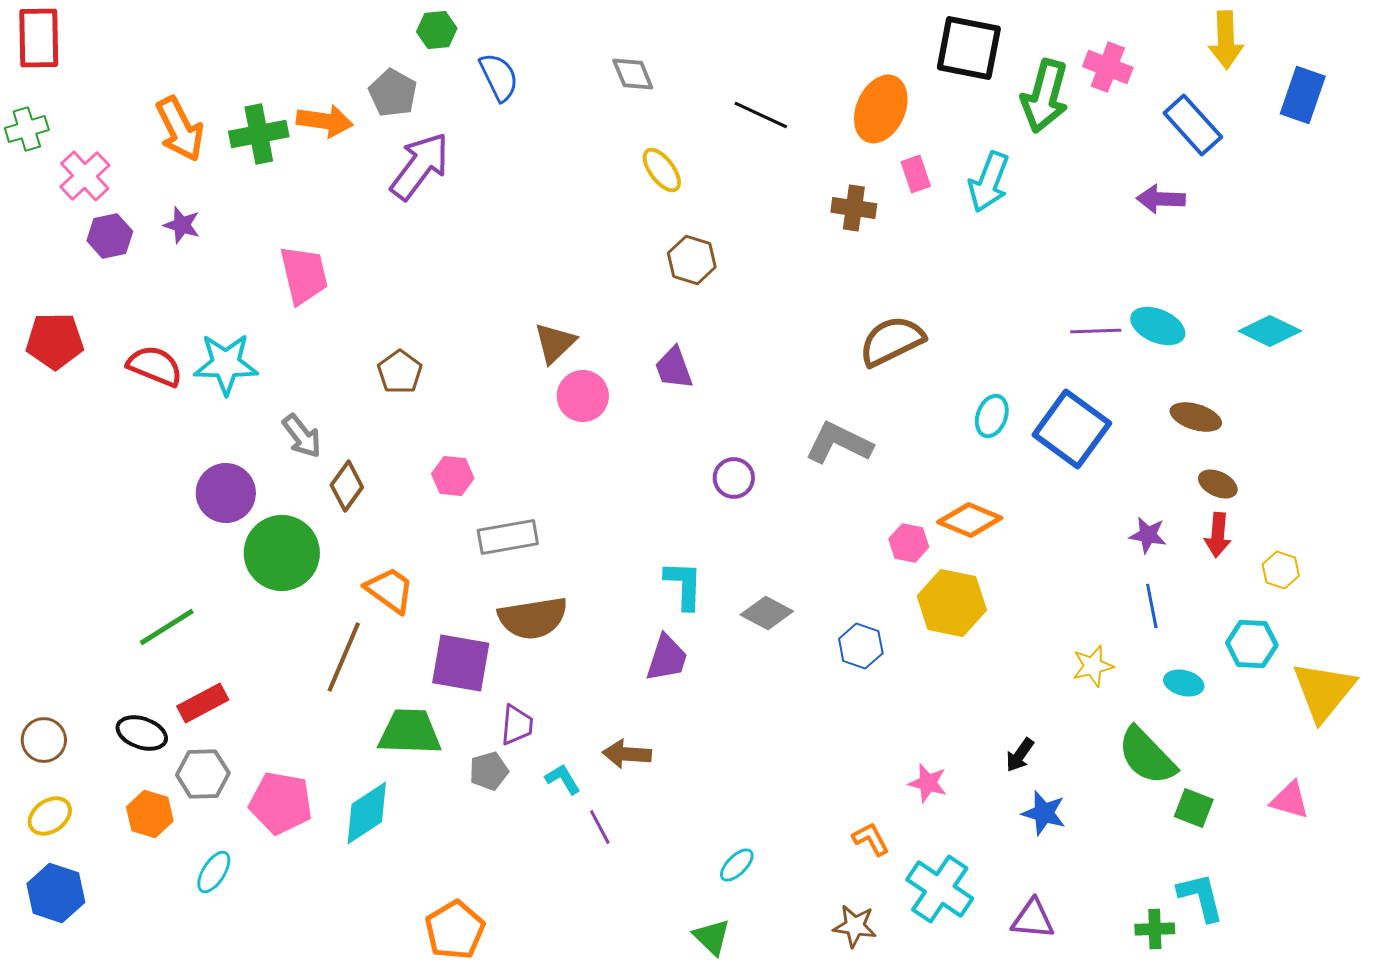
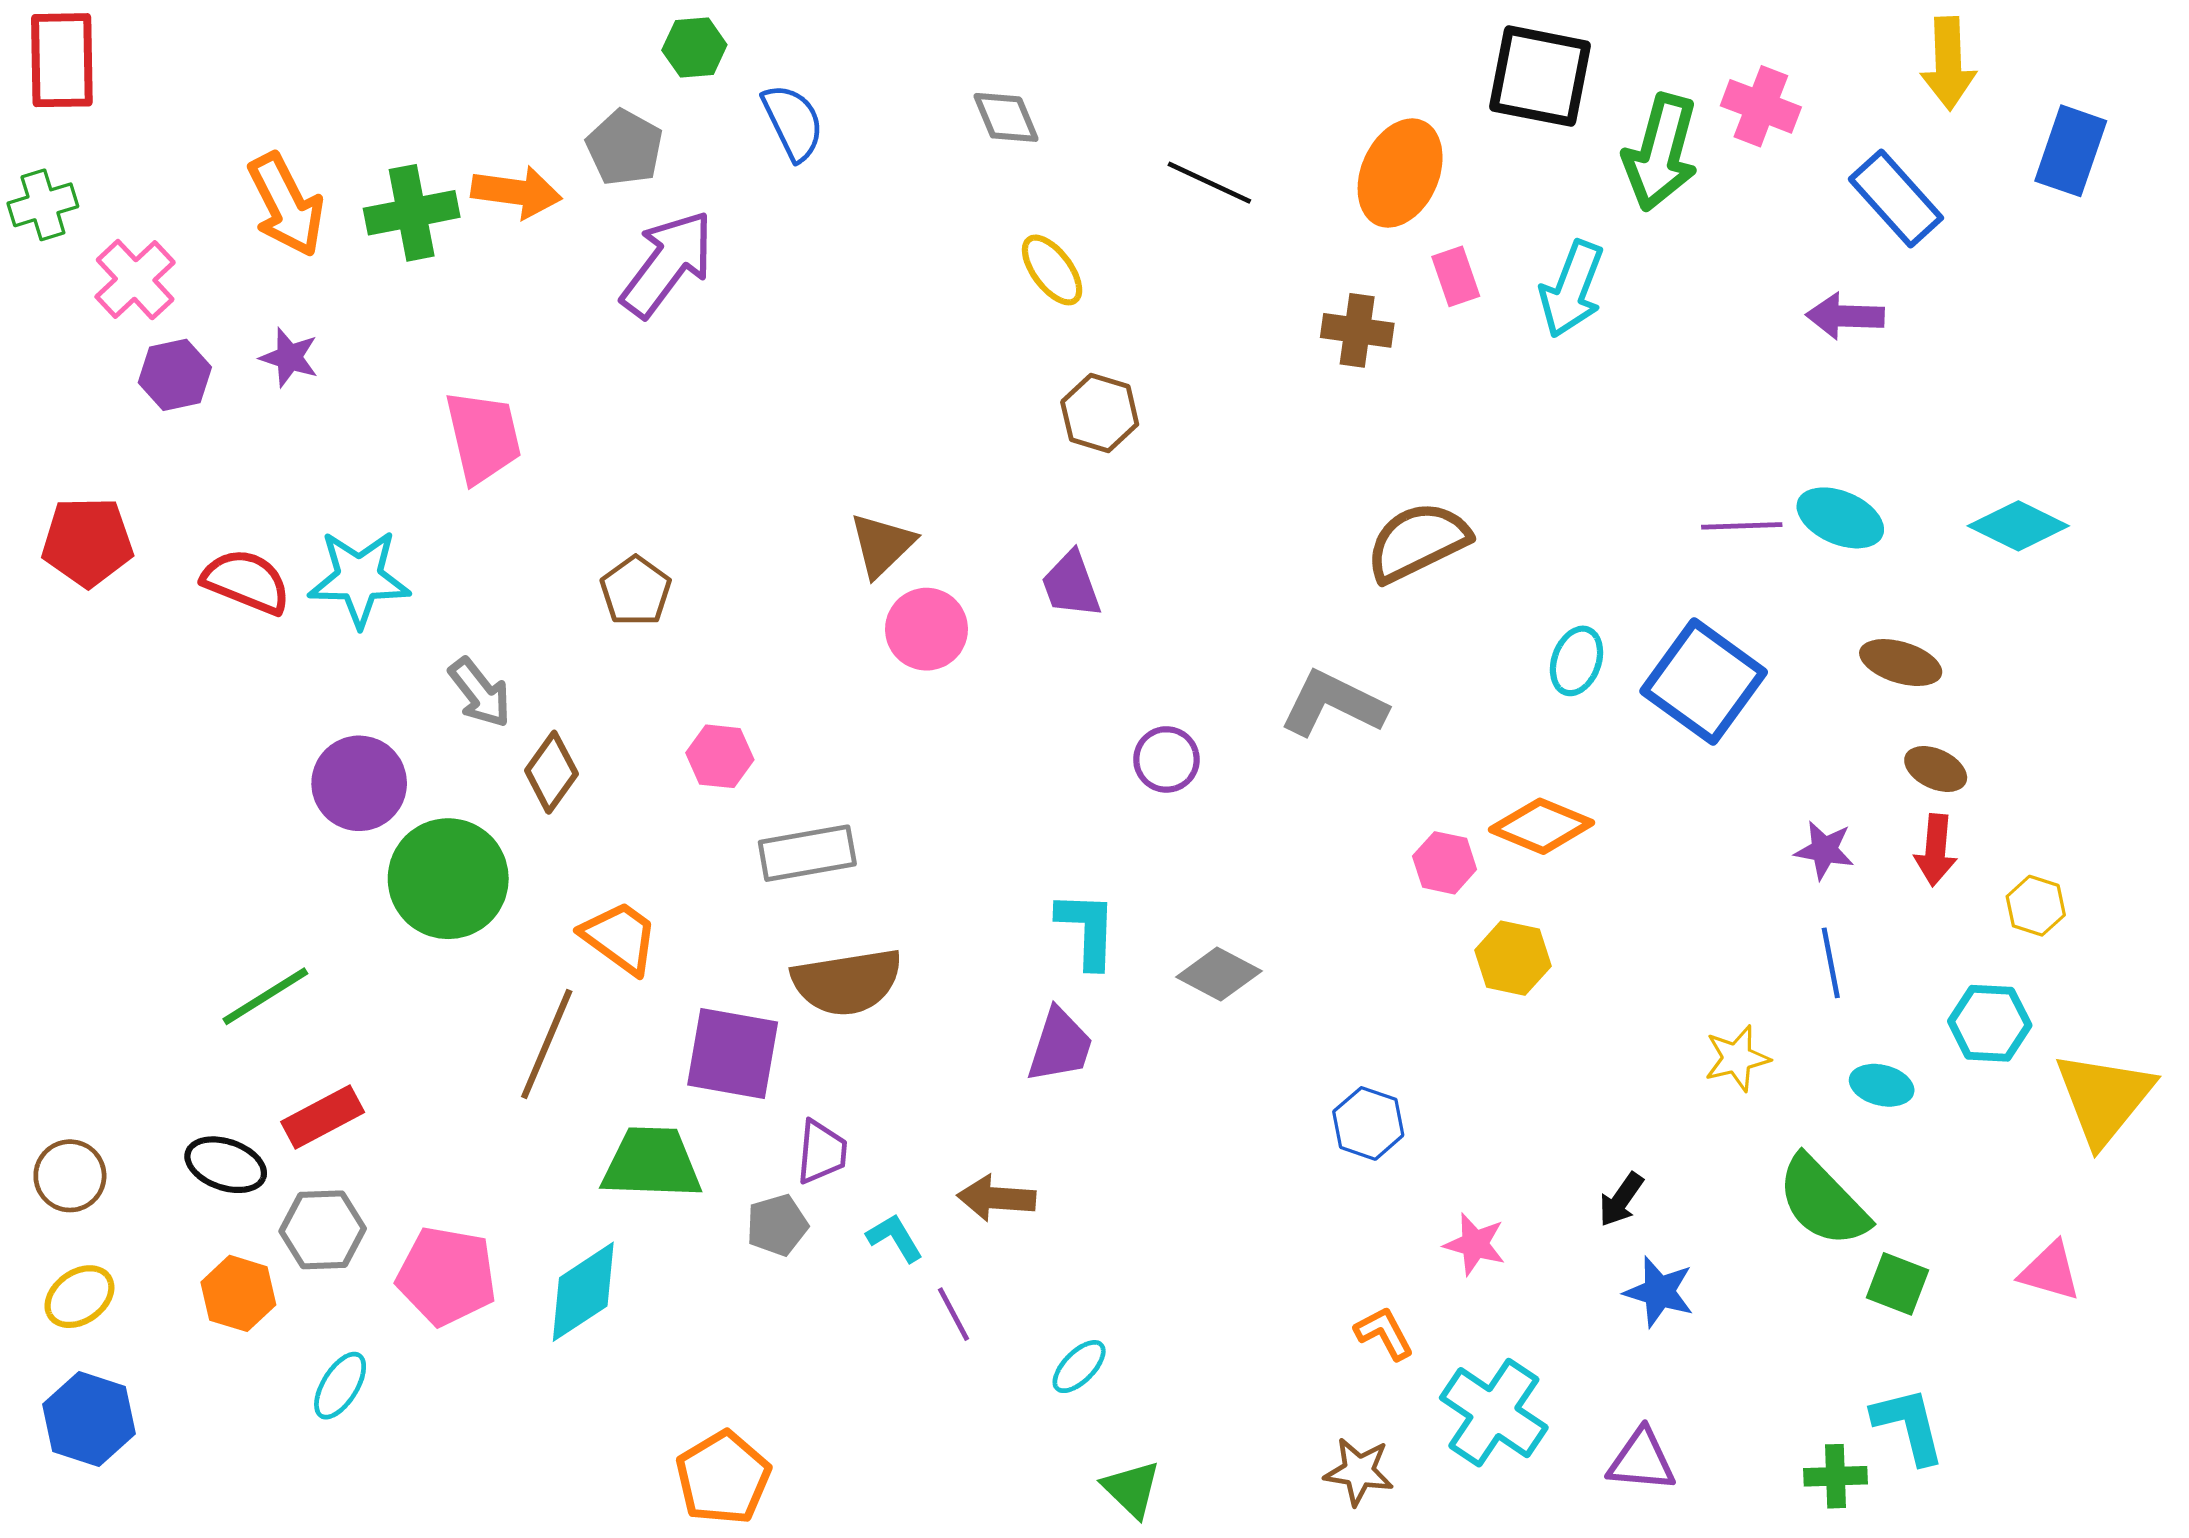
yellow hexagon: (952, 603) -> (1513, 958), size x0.7
blue hexagon: (861, 646) -> (1368, 1123), moved
cyan ellipse: (737, 865) -> (1079, 1367), moved

